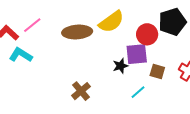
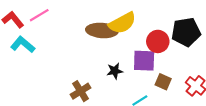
brown ellipse: (77, 32) -> (102, 30), moved
black star: (120, 66) -> (115, 71), moved

